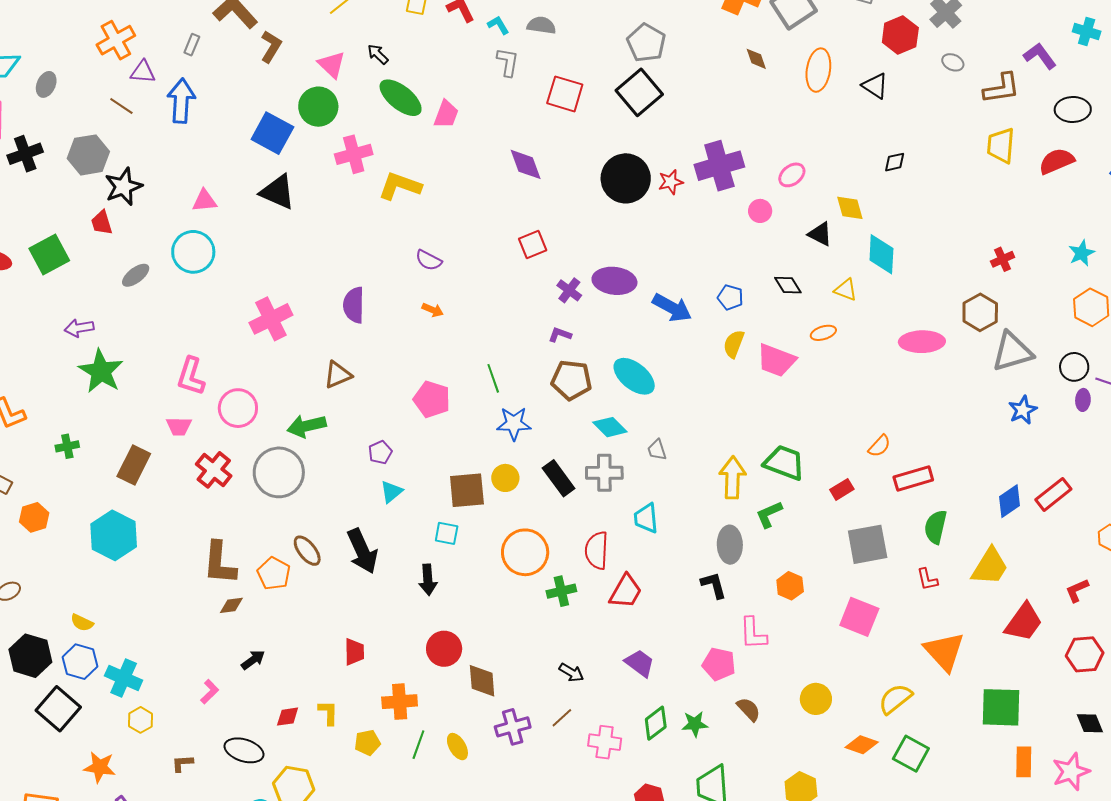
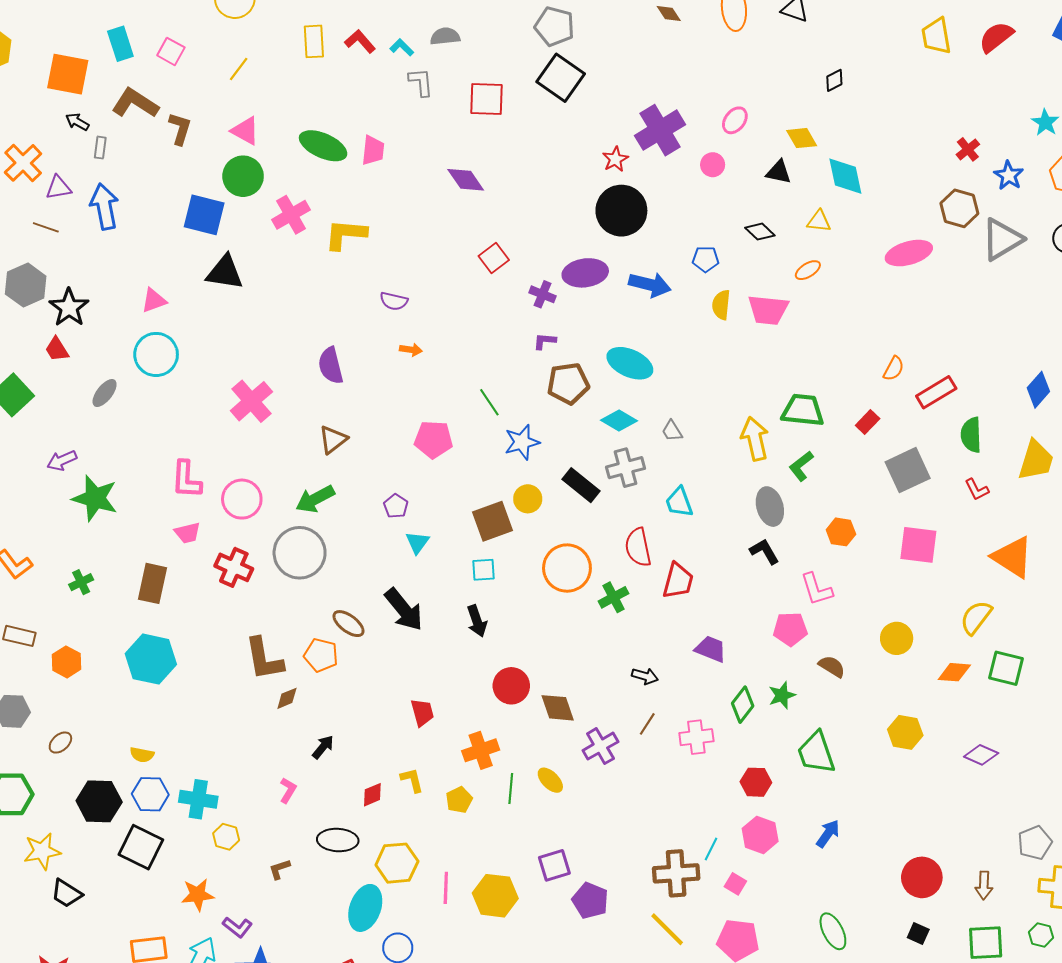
black arrow: (378, 54) -> (77, 122), moved
black circle: (626, 178) -> (621, 211), moved
blue star: (1023, 410) -> (1009, 175), moved

